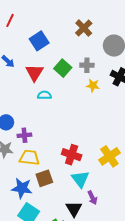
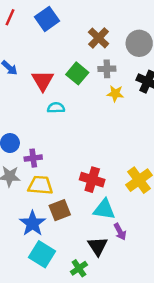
brown cross: (84, 28) -> (99, 38), moved
blue square: (39, 41) -> (47, 19), moved
cyan triangle: (80, 179) -> (104, 209), turned -42
blue star: (22, 188) -> (33, 223), turned 30

